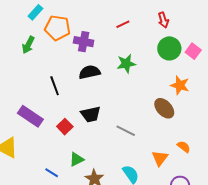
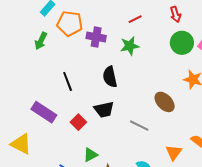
green star: (126, 64) -> (130, 46), moved
black semicircle: (90, 72) -> (110, 77), moved, turned -90
brown ellipse: (164, 108) -> (165, 102), moved

